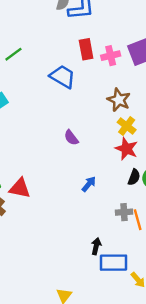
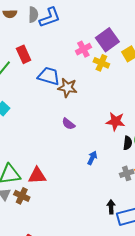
red rectangle: (86, 49) -> (24, 54), moved
brown star: (119, 100) -> (67, 88), moved
yellow cross: (127, 126) -> (101, 63), moved

